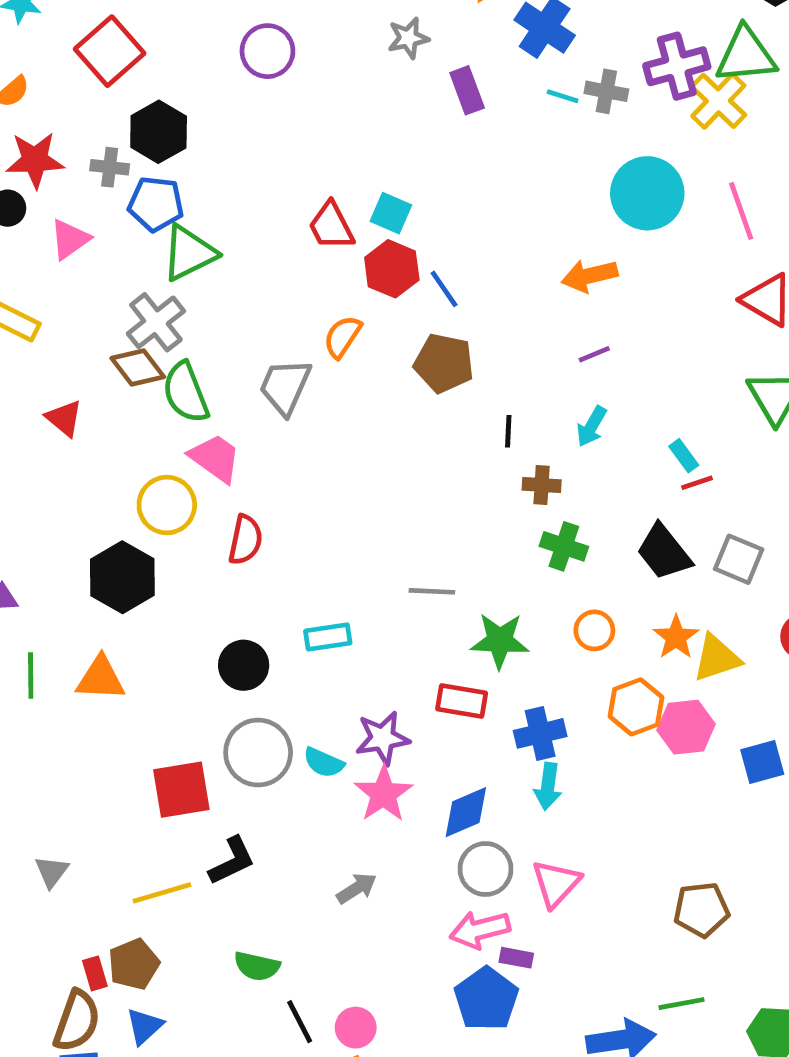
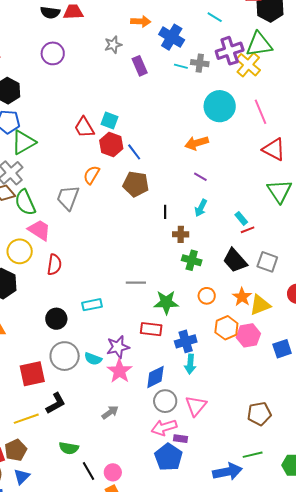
purple line: (594, 354) -> (200, 177), turned 56

